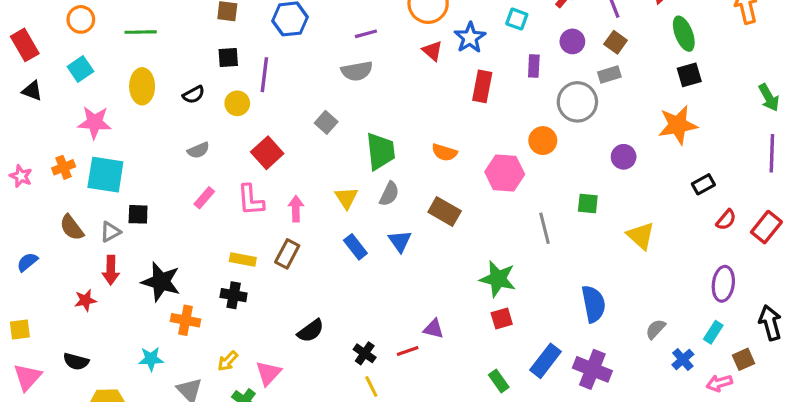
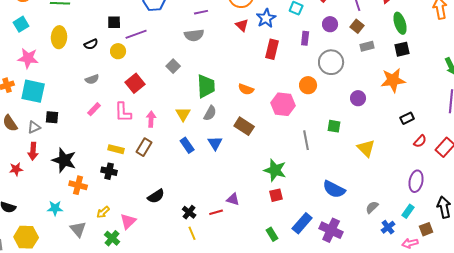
purple line: (264, 75) -> (136, 34), turned 60
gray rectangle: (609, 75) -> (367, 46), moved
blue semicircle: (593, 304) -> (334, 189), turned 125

